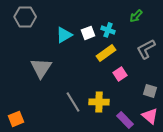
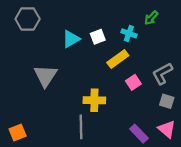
cyan cross: (108, 30) -> (129, 33), moved
gray L-shape: (146, 49) -> (162, 73), moved
gray line: (73, 102) -> (81, 127), moved, turned 30
yellow cross: (99, 102) -> (94, 100), moved

